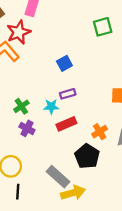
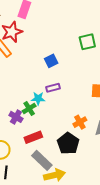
green square: (103, 27) -> (87, 42), moved
green cross: (21, 106) -> (29, 108), moved
red rectangle: (66, 124) -> (33, 137), moved

